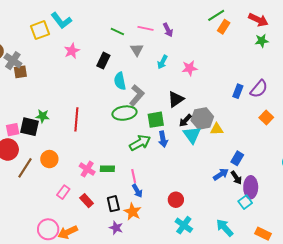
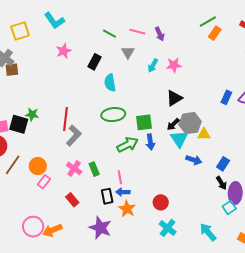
yellow square: (40, 30) -> (20, 31), moved
pink star: (190, 68) -> (174, 65), moved
gray L-shape: (137, 95) -> (74, 135), moved
black triangle: (176, 99) -> (174, 98), moved
orange circle: (49, 159) -> (38, 166), moved
green rectangle: (107, 169) -> (94, 169), turned 64
blue arrow: (221, 174) -> (194, 160), moved, turned 49
blue arrow: (137, 191) -> (123, 192), turned 120
pink rectangle: (63, 192) -> (44, 182), moved
black rectangle: (113, 204) -> (107, 196), moved
orange star: (133, 212) -> (127, 209), moved
purple star: (116, 228) -> (100, 228), size x1.6

